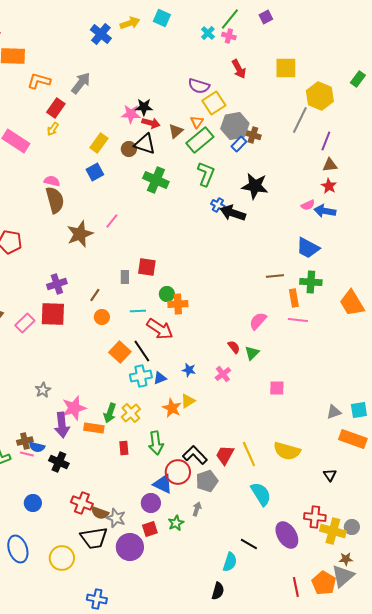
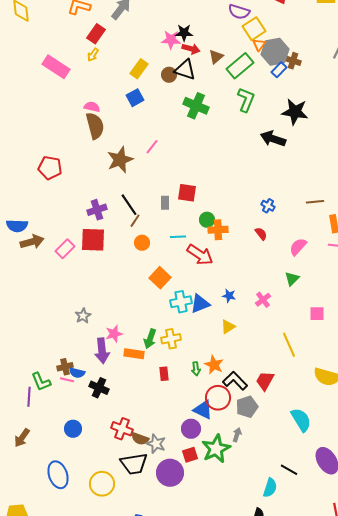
orange triangle: (197, 122) -> (259, 45), moved
blue cross: (218, 205) -> (268, 206), moved
red semicircle: (234, 347) -> (261, 234), moved
black line: (142, 351) -> (129, 205), moved
blue triangle: (160, 378) -> (200, 304), size x1.5
pink star: (74, 408) -> (114, 334), size x0.7
orange star: (172, 408) -> (214, 365), moved
yellow cross: (131, 413) -> (171, 339), turned 30
green arrow: (156, 443) -> (196, 369), size x0.6
yellow line: (249, 454) -> (289, 345), moved
green star: (176, 523) -> (216, 449), size x1.8

